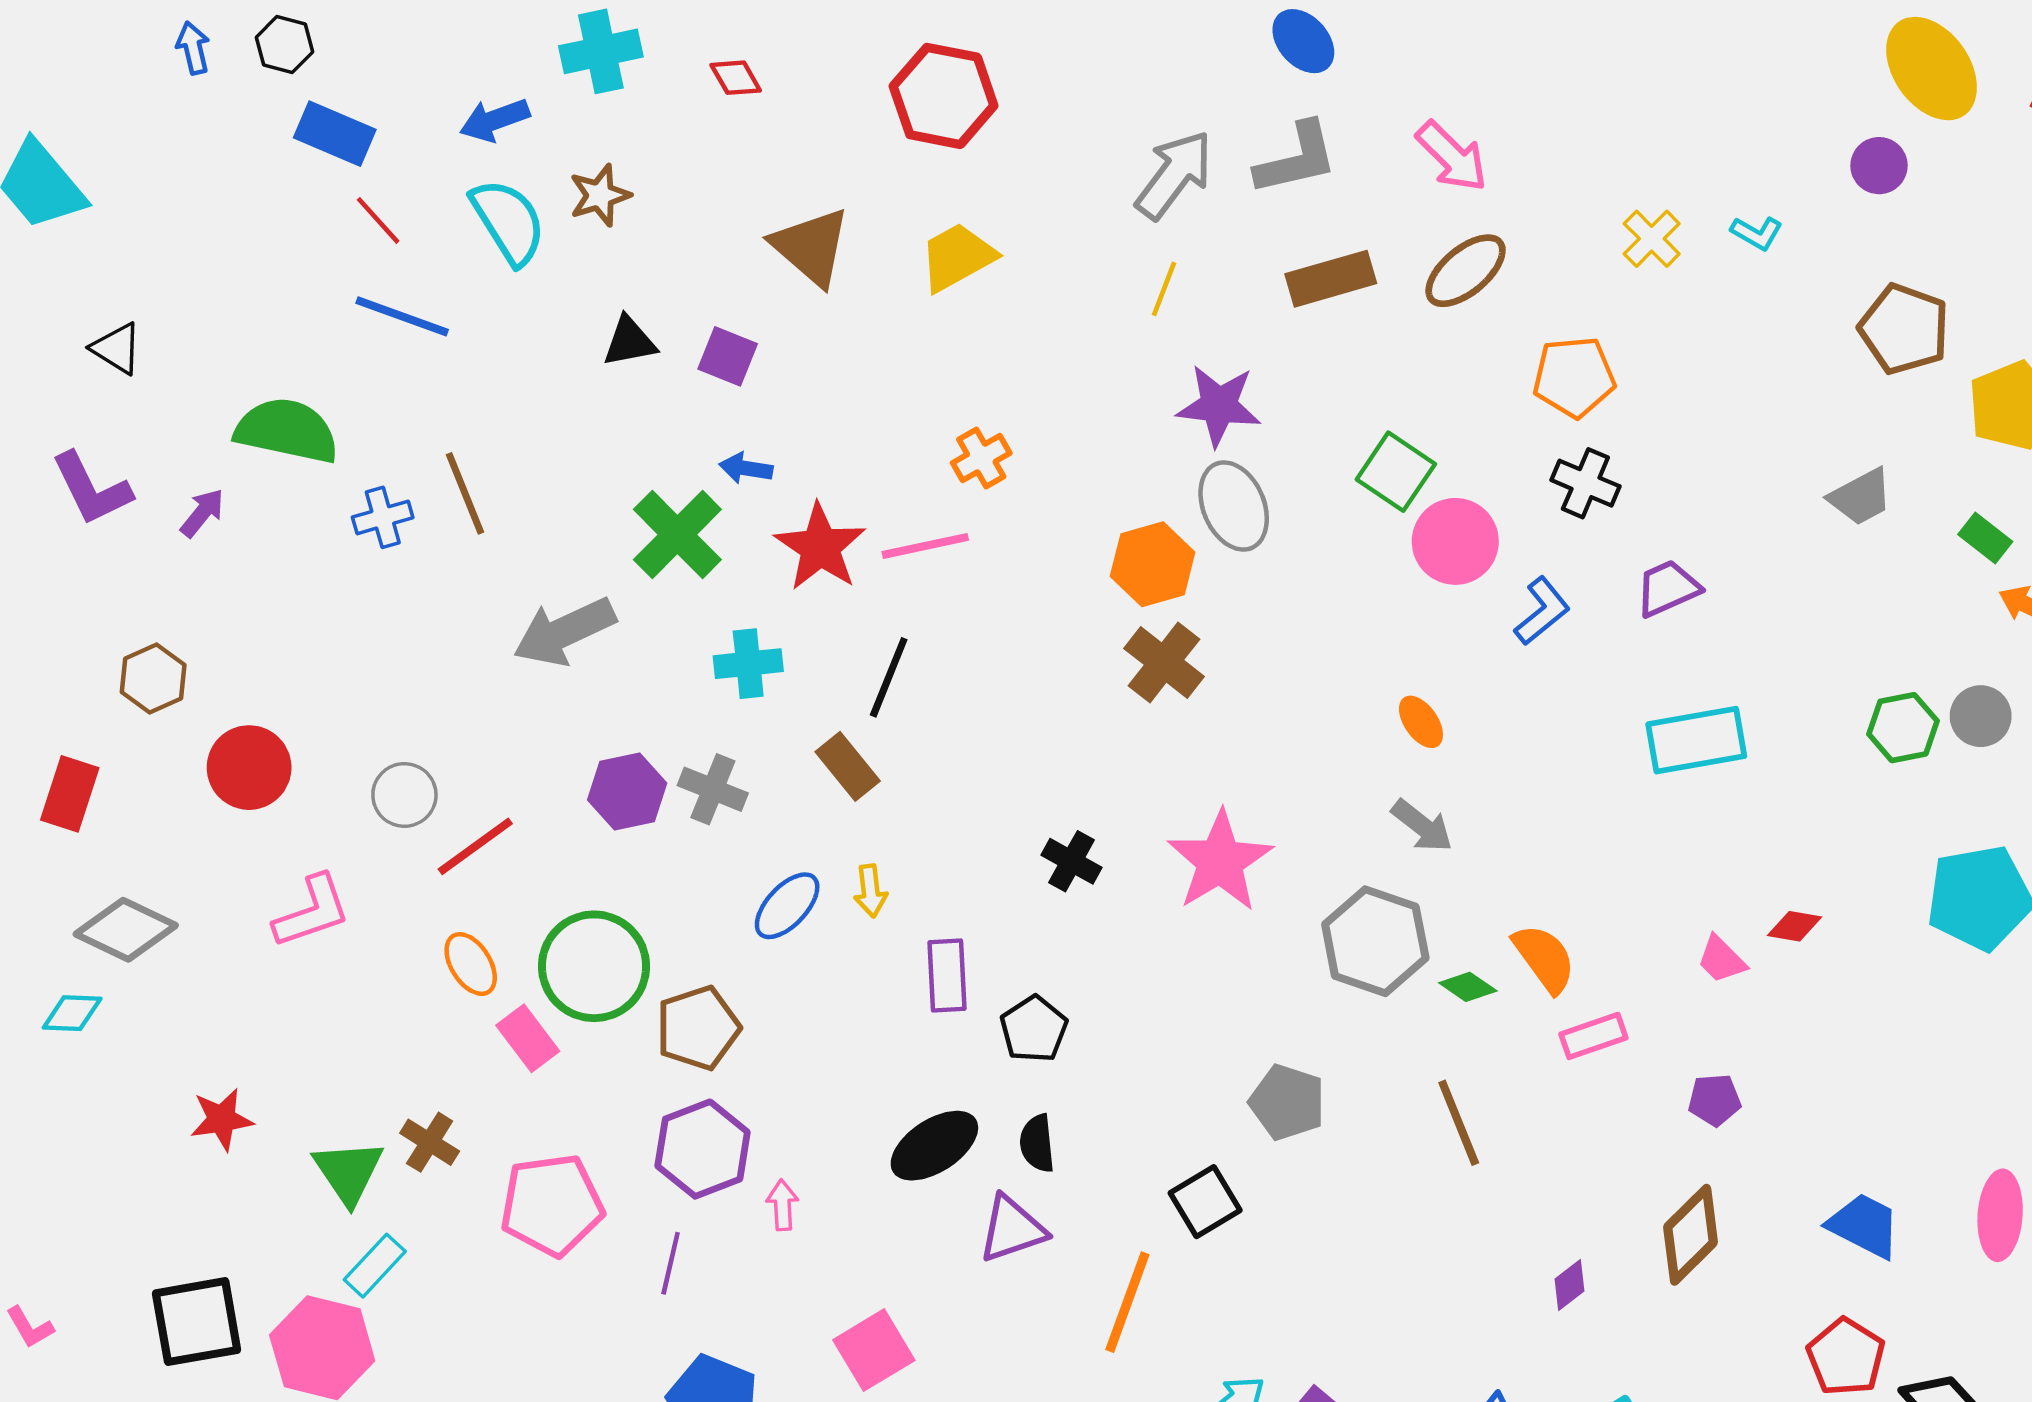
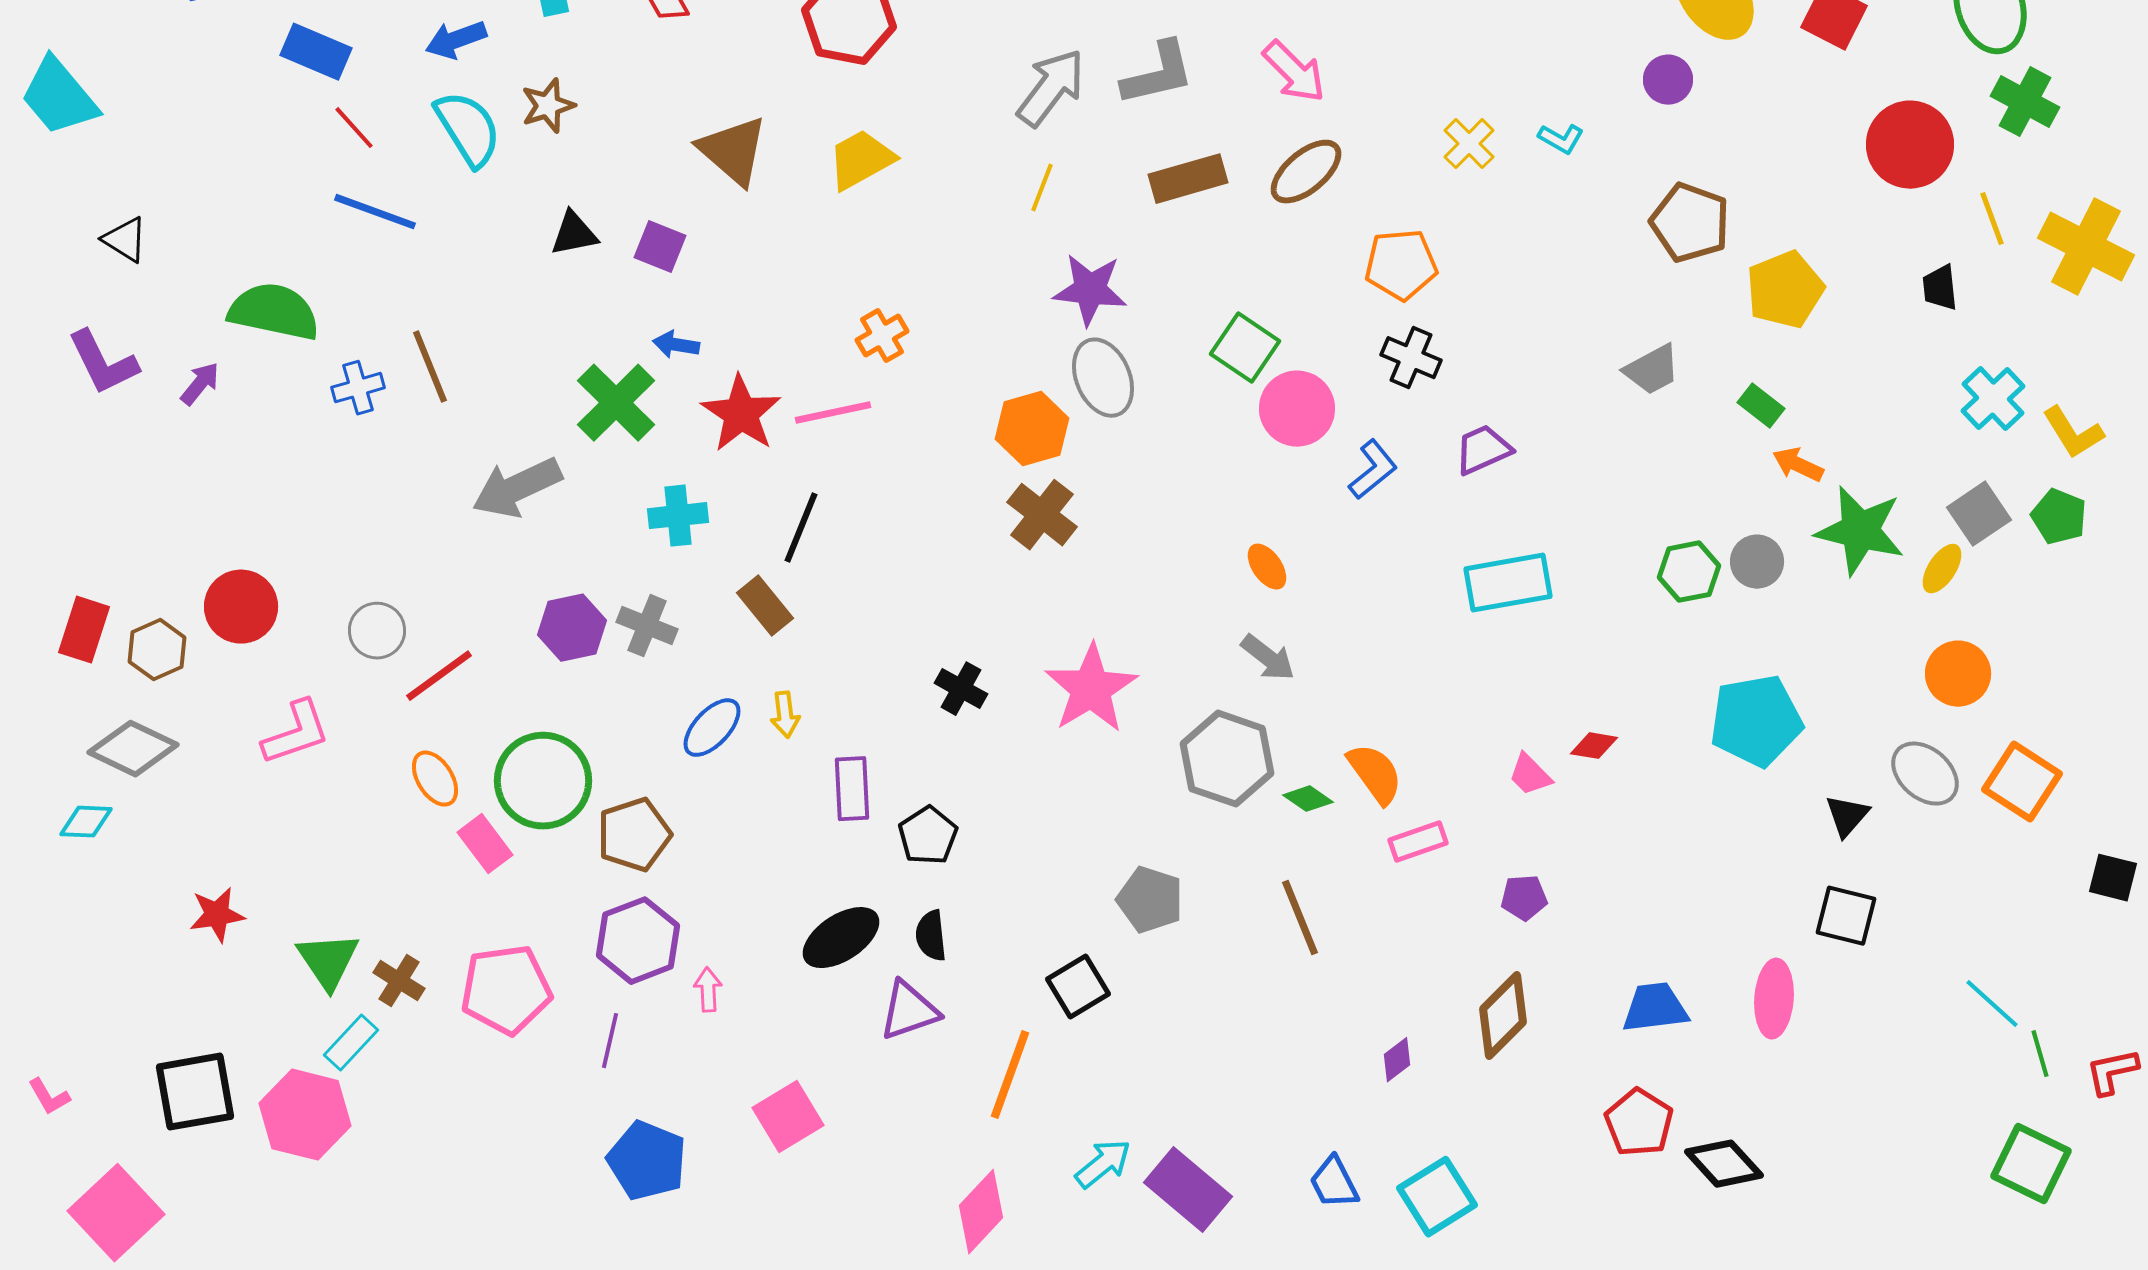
brown hexagon: (153, 678) -> (157, 650), moved
brown cross: (430, 1142) -> (399, 981), moved
blue trapezoid: (1864, 1226) -> (1655, 1008), turned -34

